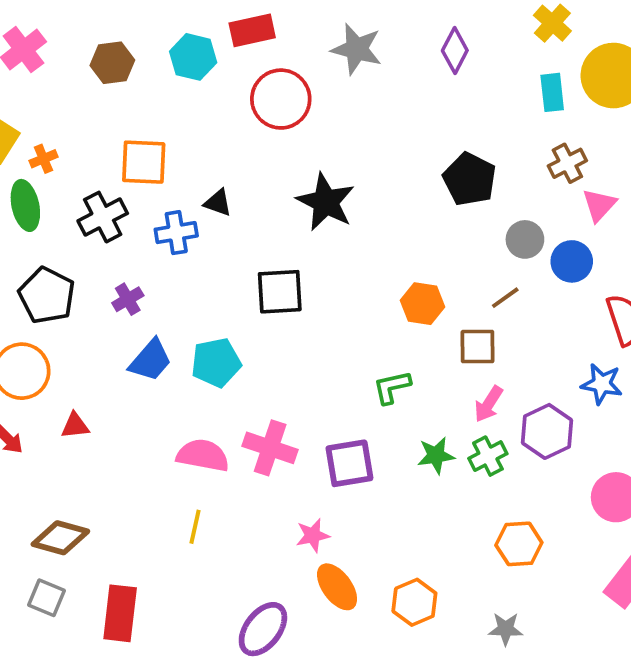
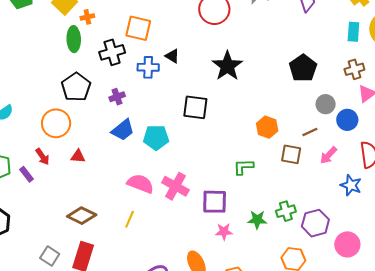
pink arrow: (489, 404) -> (328, 155), moved
purple hexagon: (547, 431) -> (315, 223), moved
green star: (436, 455) -> (257, 220), moved
pink star: (313, 535) -> (224, 232), moved
brown diamond: (60, 538) -> (82, 216), moved
gray square: (46, 598) -> (50, 256), moved

